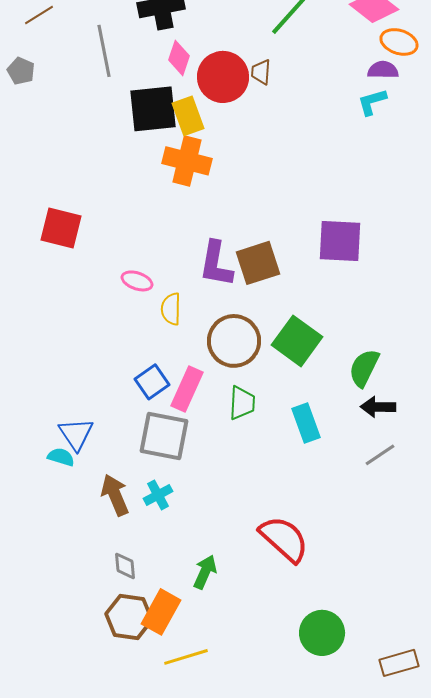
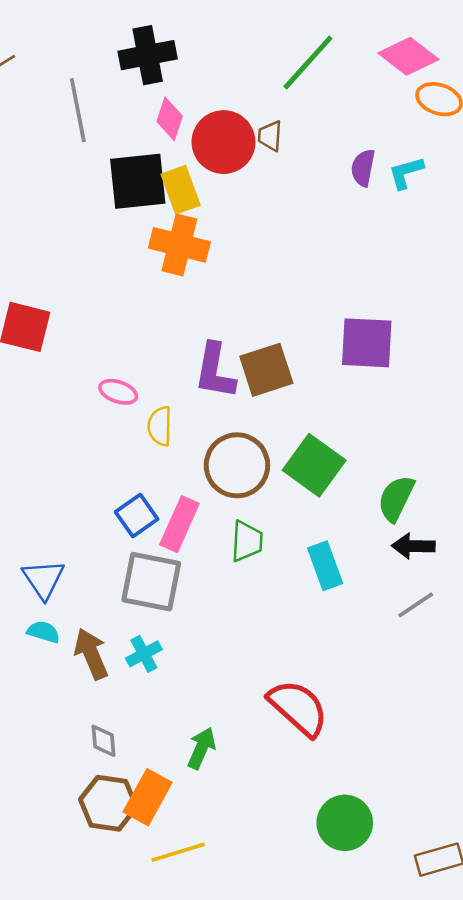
purple semicircle: (383, 70) -> (363, 168), moved, turned -80
cyan semicircle: (61, 457) -> (43, 632), moved

